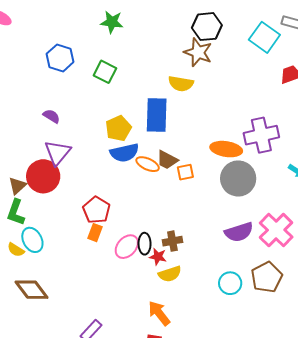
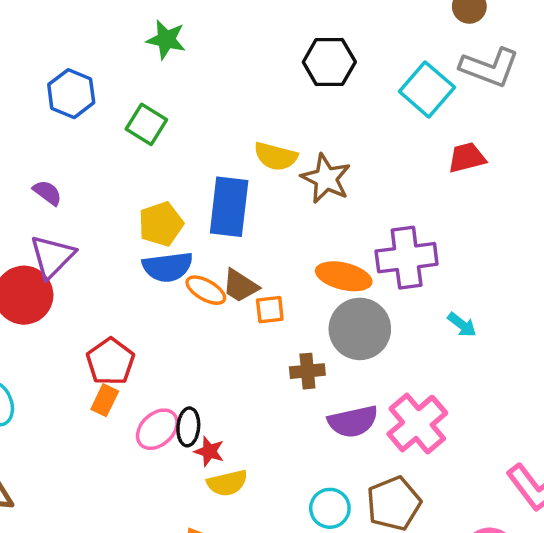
brown star: (198, 52) -> (326, 179), moved
brown cross: (172, 241) -> (307, 371), moved

